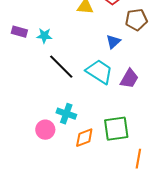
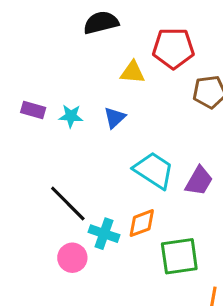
blue triangle: (113, 42) -> (115, 118), moved
black line: (61, 67) -> (68, 203), moved
orange diamond: (84, 138) -> (142, 223), moved

